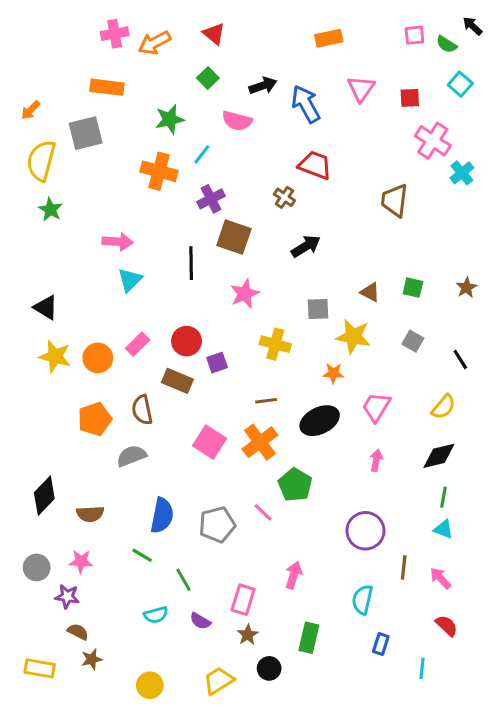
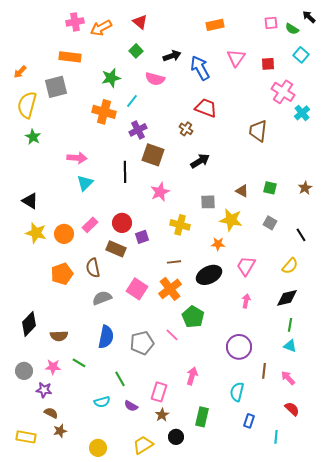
gray semicircle: (131, 456) -> (102, 298), moved
green line: (142, 555) -> (79, 363), moved

